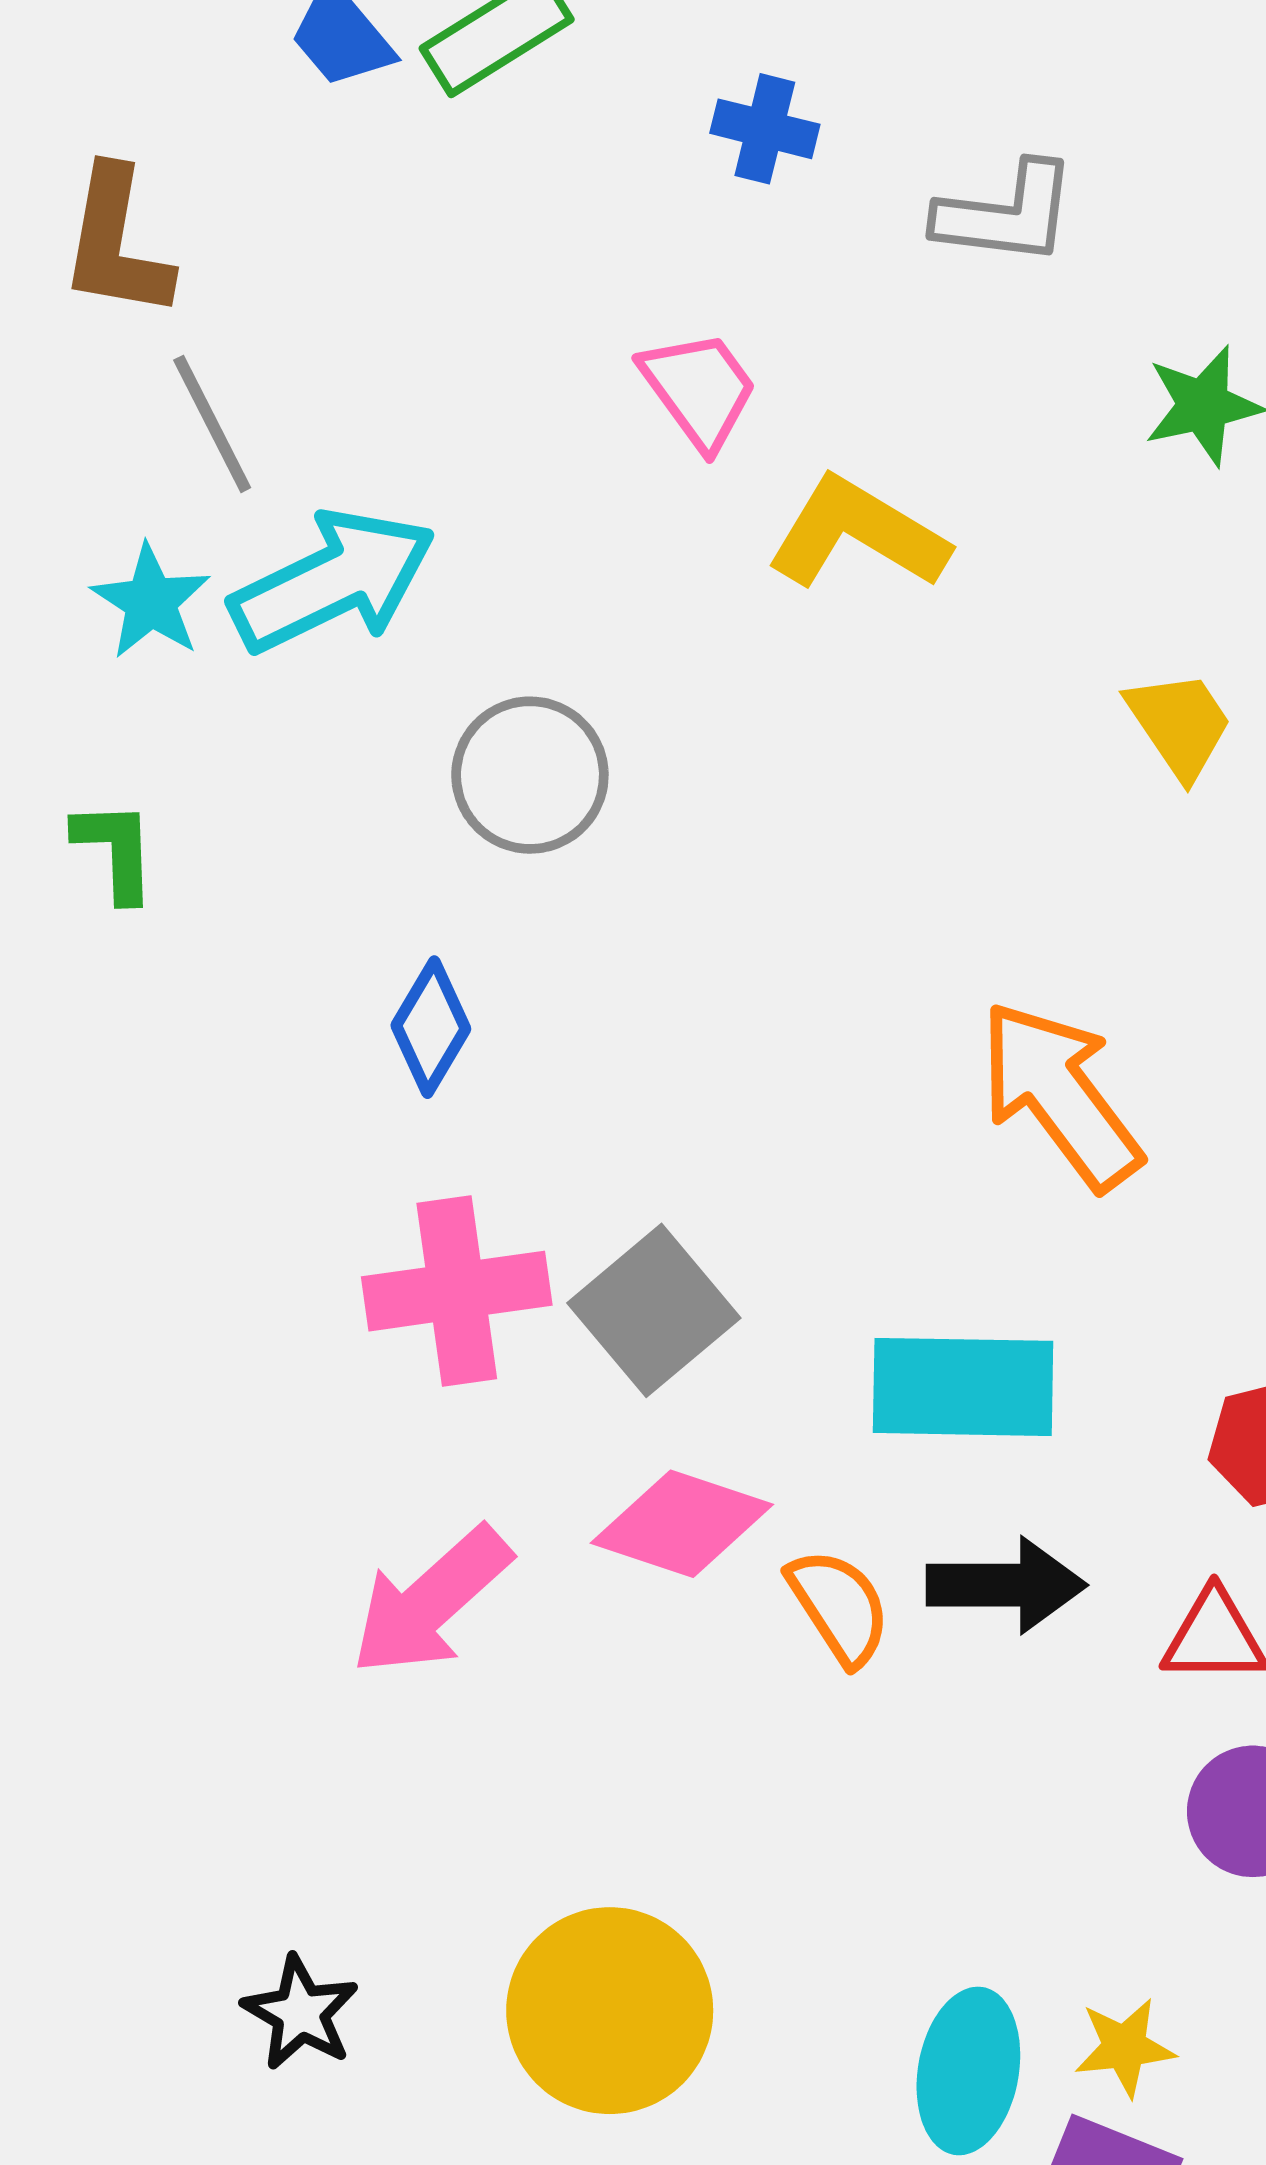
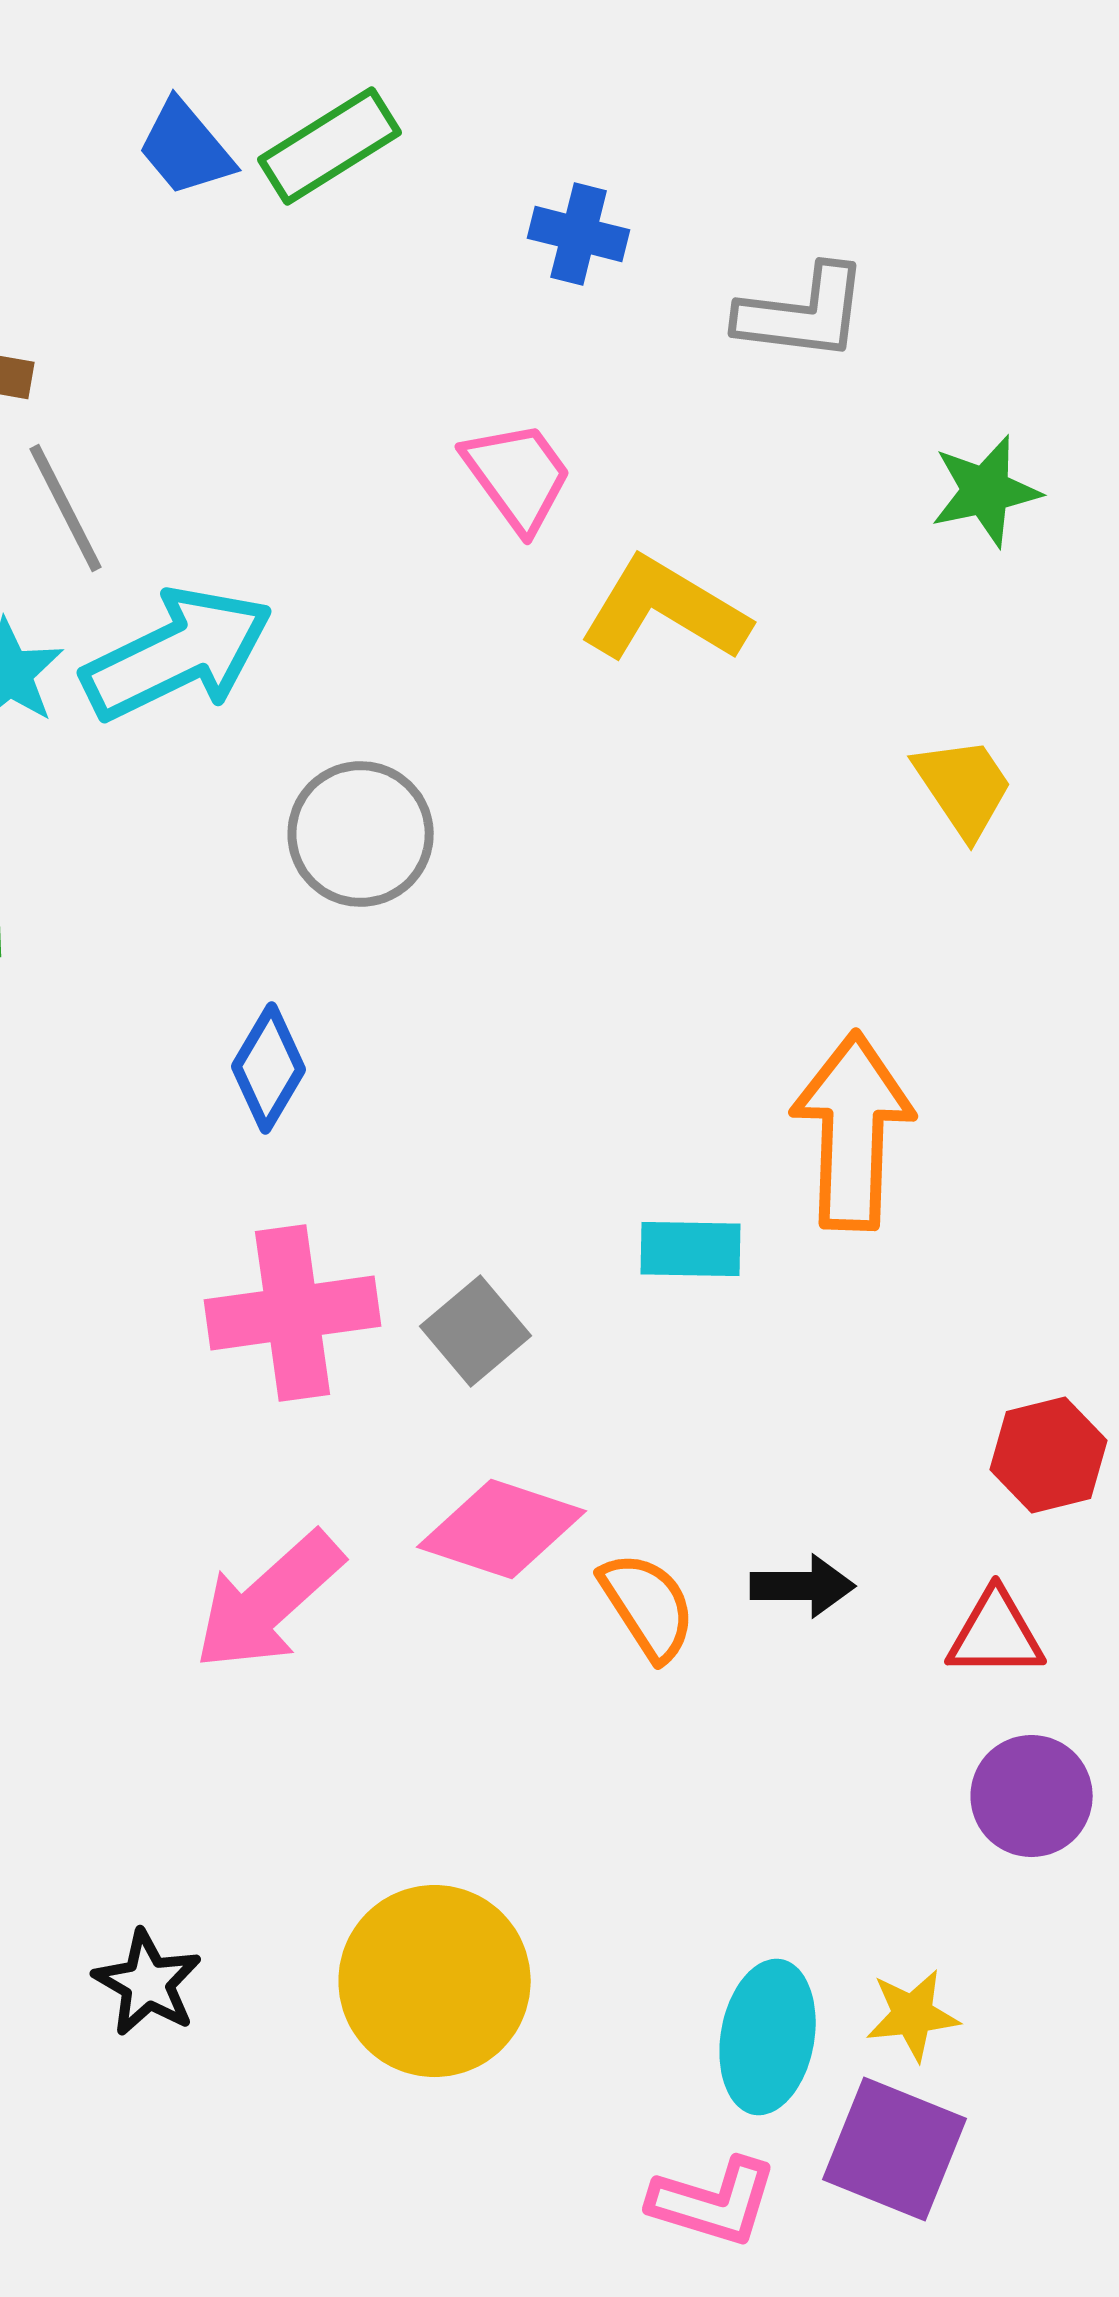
orange arrow: (1060, 1095) -> (853, 1131), turned 39
gray square: (654, 1310) -> (476, 1331), size x0.7
cyan rectangle: (963, 1387) -> (691, 1249), moved, size x0.6
black arrow: (1006, 1585) -> (803, 1586), size x0.7

